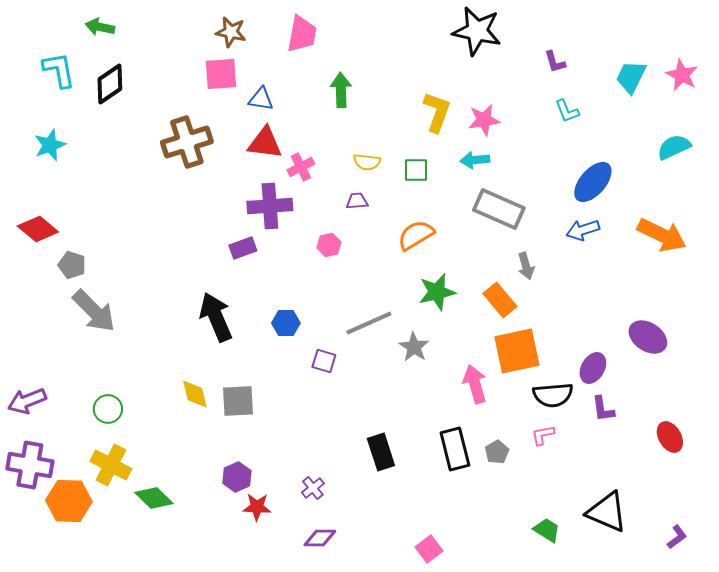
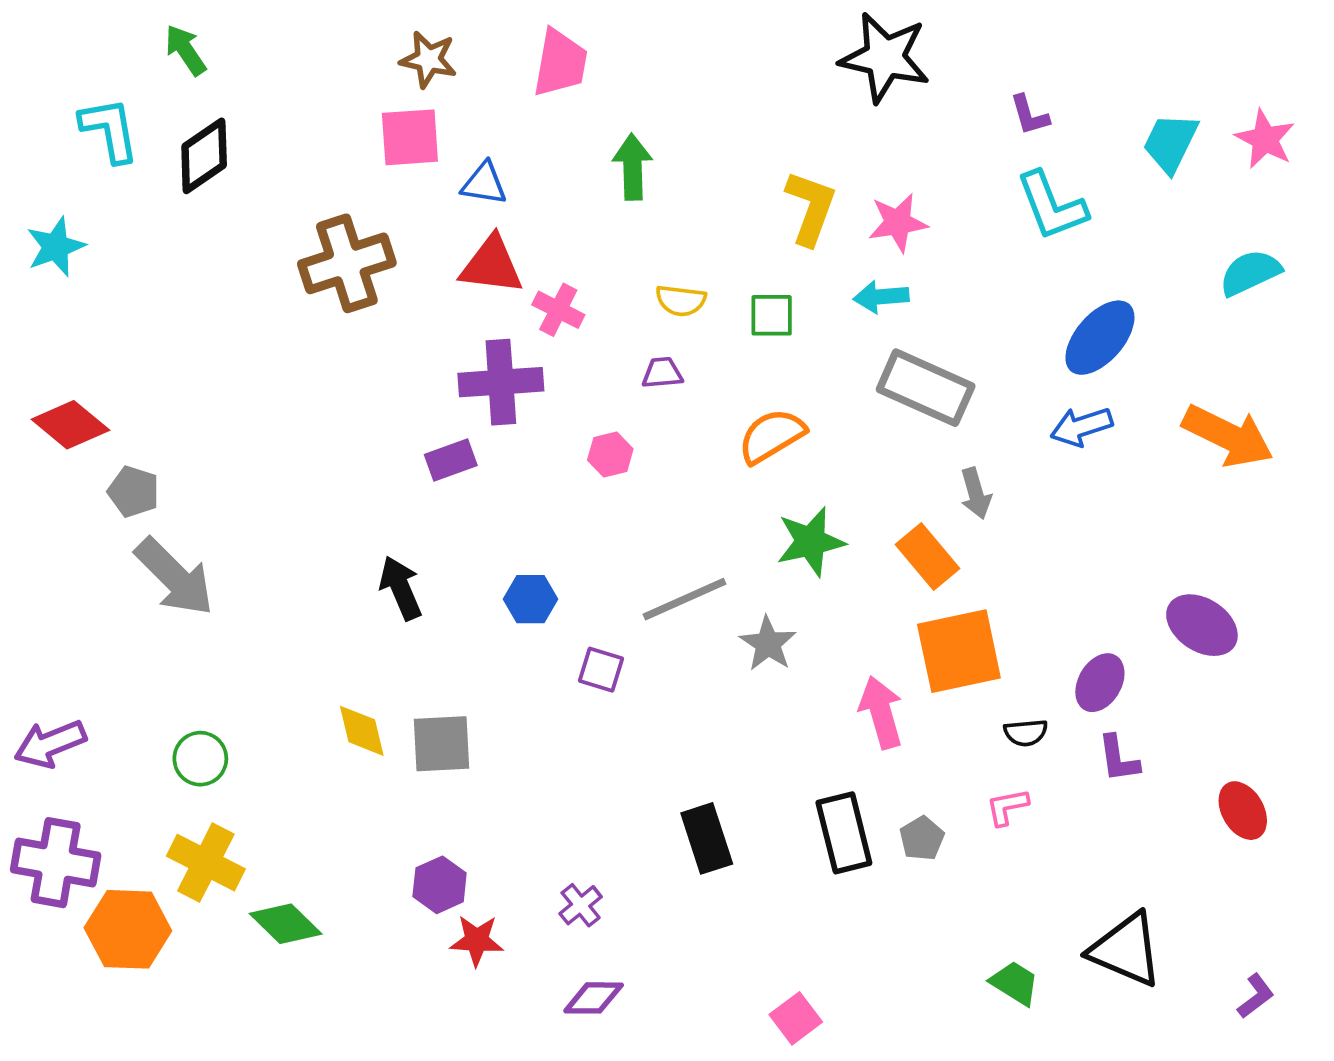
green arrow: (100, 27) -> (185, 50), turned 44
cyan L-shape: (567, 111) -> (1052, 206), size x1.6
cyan star: (50, 145) -> (56, 247), moved
pink cross: (301, 167) -> (558, 310), turned -36
black arrow: (216, 317) -> (401, 588), size x0.7
black semicircle: (553, 395) -> (1026, 733), size x0.6

